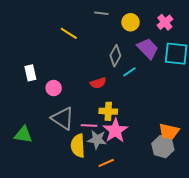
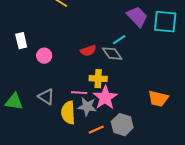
gray diamond: (115, 56) -> (112, 54), moved, turned -65
gray triangle: (63, 118) -> (46, 97), moved, size x0.7
gray hexagon: (163, 147) -> (122, 125), moved

